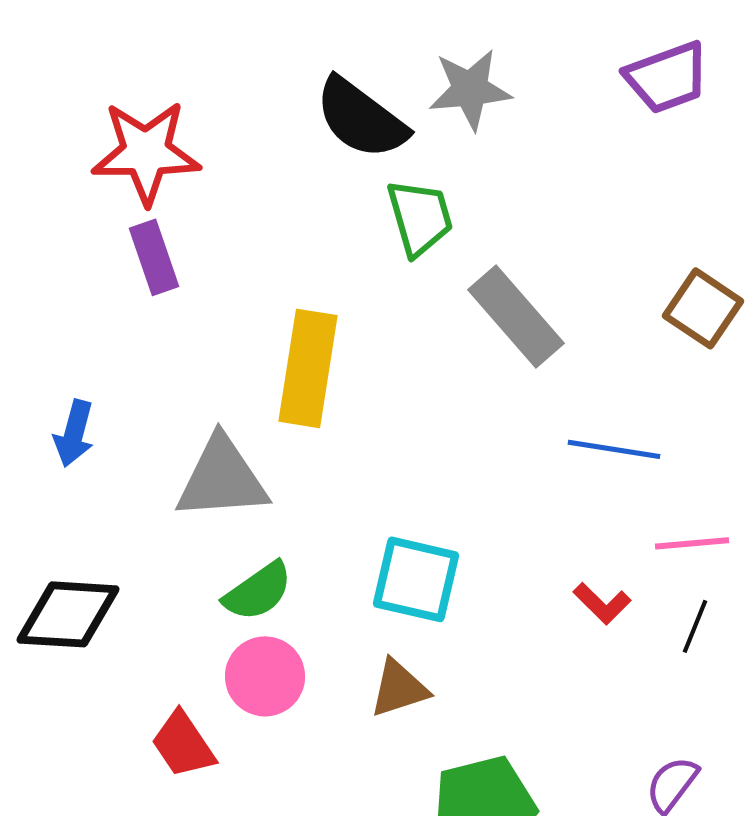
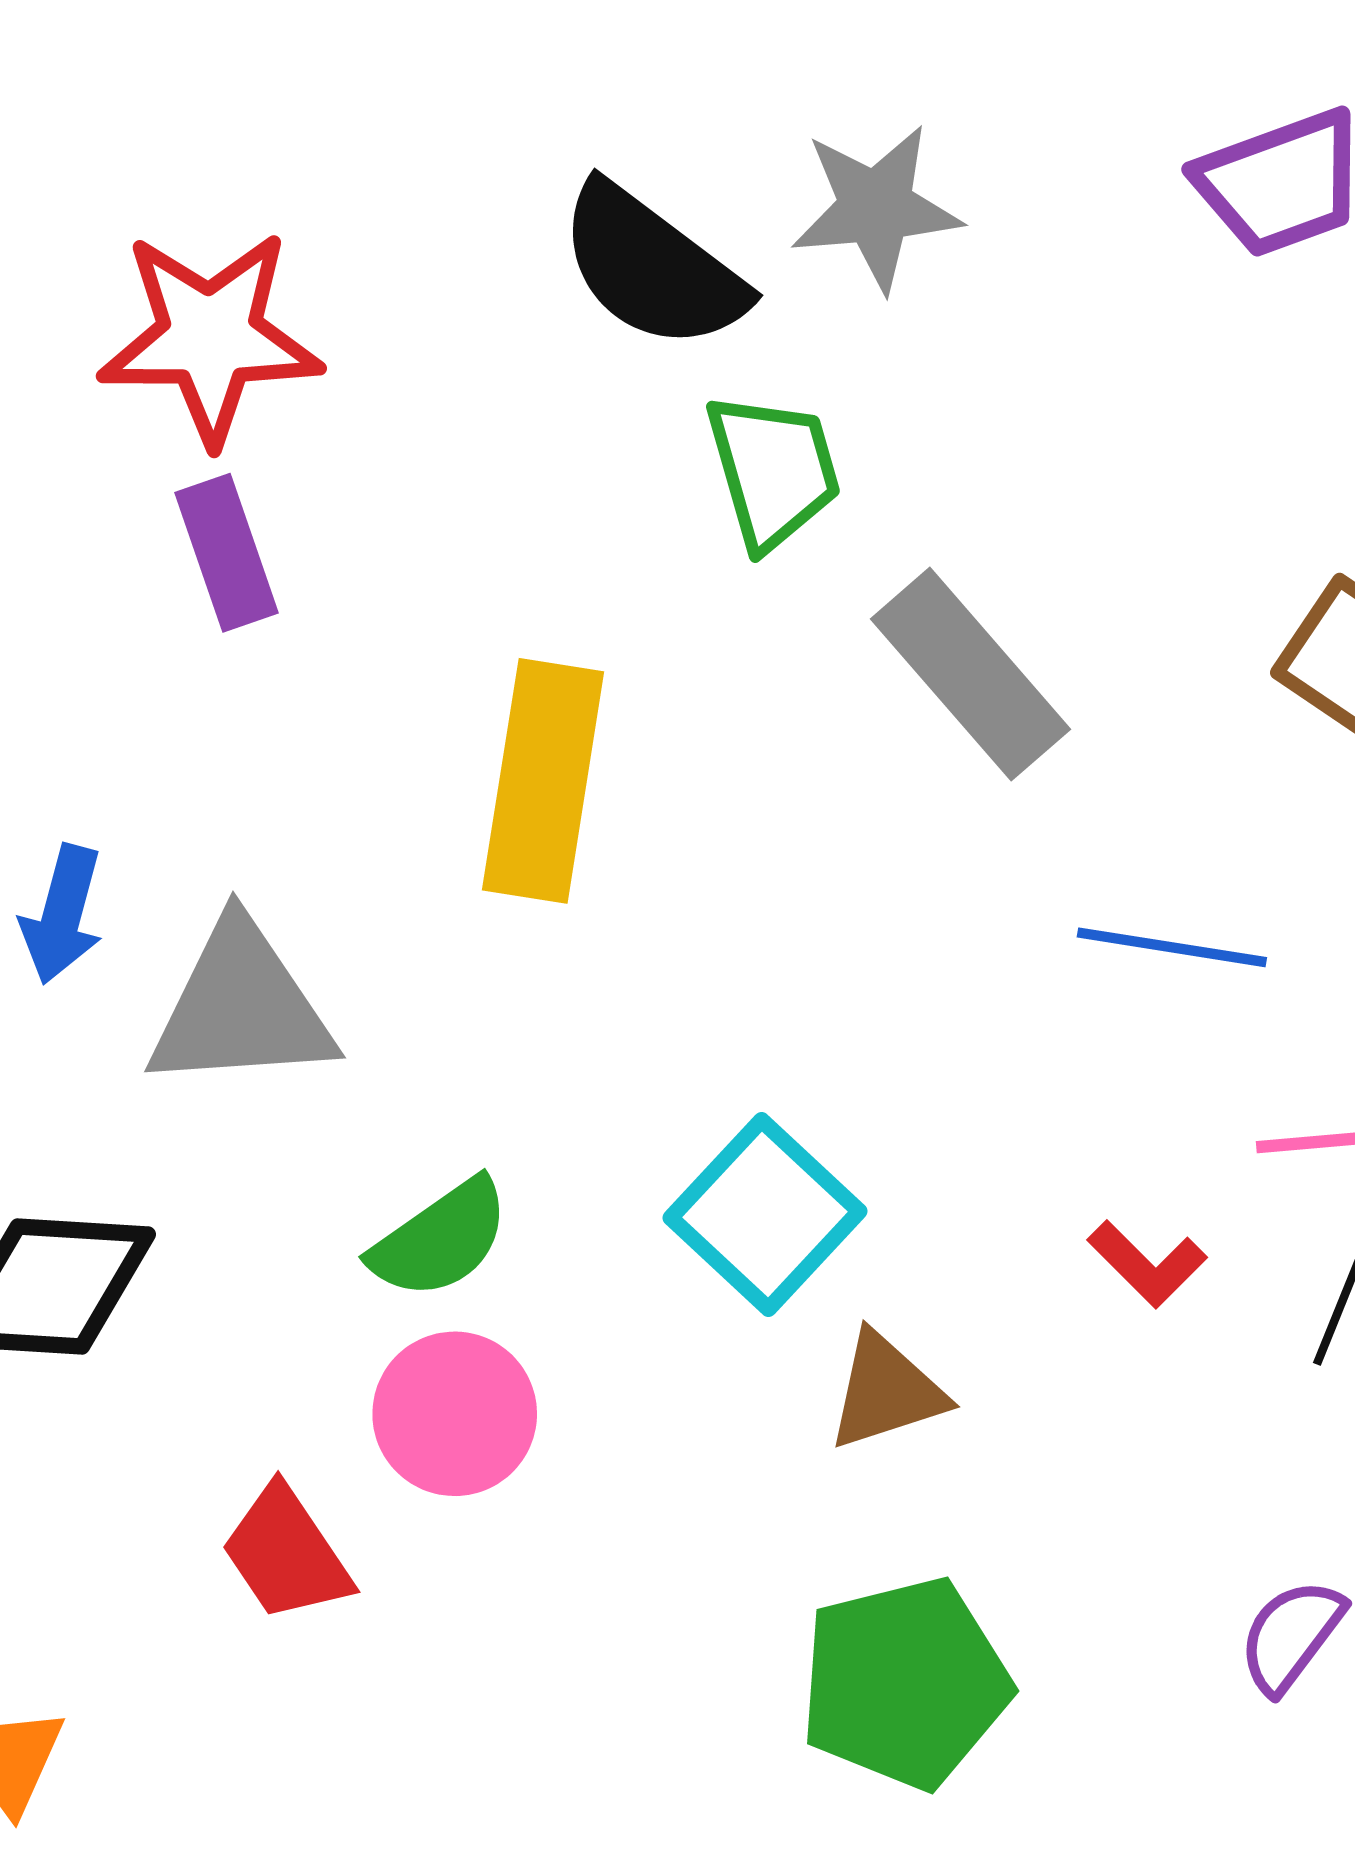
gray triangle: (222, 478) -> (241, 1007), moved
cyan square: (416, 579) -> (765, 1215), turned 30
brown triangle: (399, 688) -> (886, 1391), moved

